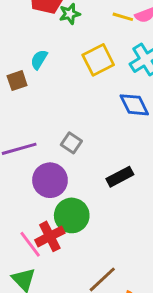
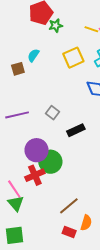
black rectangle: (120, 177) -> (76, 130), moved
purple circle: (50, 180) -> (37, 150), moved
pink line: (30, 244) -> (14, 189), moved

